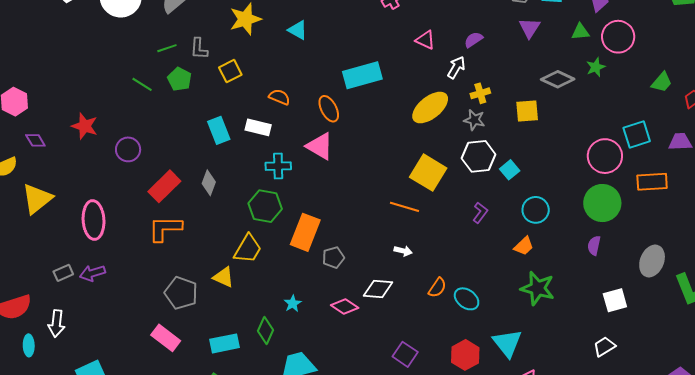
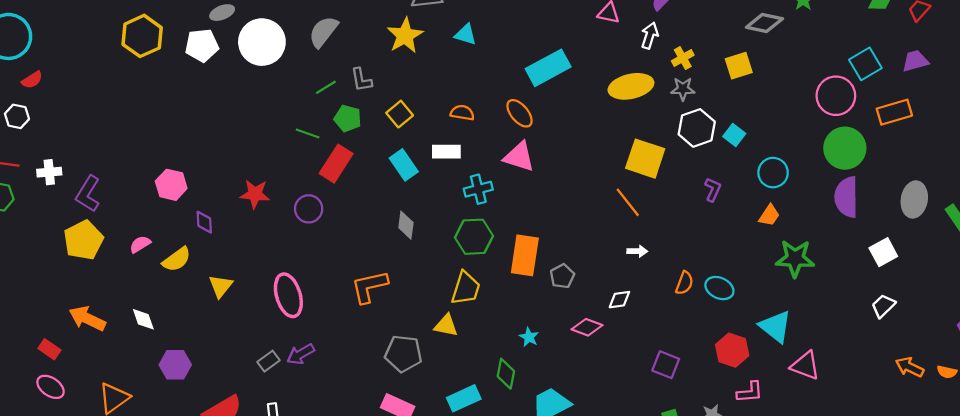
yellow square: (230, 71) -> (400, 114), moved
yellow ellipse: (430, 108) -> (631, 86), turned 39
purple diamond: (35, 140) -> (204, 222), turned 40
red rectangle: (164, 186) -> (336, 164), moved
yellow triangle: (37, 199) -> (221, 286), size x0.7
orange line: (404, 207) -> (628, 202), turned 48
purple semicircle: (594, 245) -> (846, 197), size x1.8
white diamond: (378, 289) -> (619, 300), size x0.7

